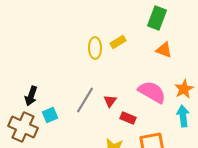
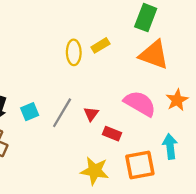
orange triangle: (164, 50) -> (154, 55), size x1.6
cyan square: (50, 115) -> (30, 112), moved
cyan arrow: (183, 116) -> (170, 146), moved

